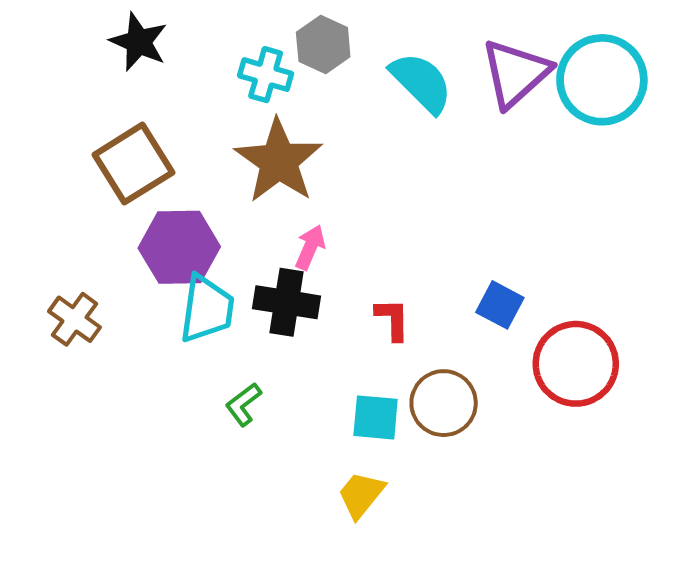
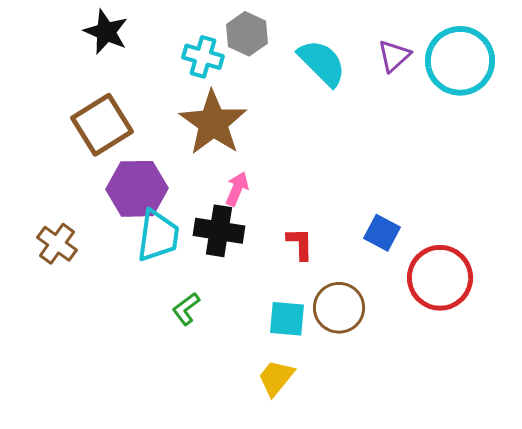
purple triangle: (516, 73) -> (394, 56), size x0.6

